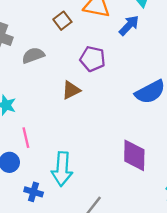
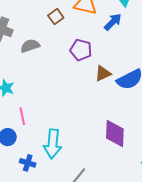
brown triangle: (71, 90) -> (103, 73), moved

